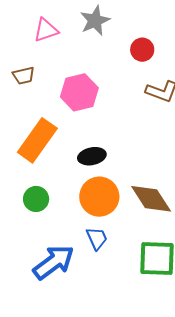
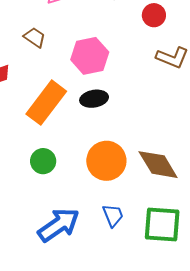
brown trapezoid: (24, 76) -> (35, 37), turned -135
black ellipse: (92, 156) -> (94, 99), moved
blue trapezoid: (97, 238) -> (113, 215), moved

